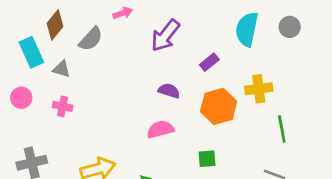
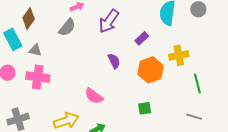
gray semicircle: (91, 39) -> (67, 27), moved
purple semicircle: (169, 91) -> (114, 61), turned 49
pink cross: (63, 106) -> (38, 77), size x1.6
pink semicircle: (160, 129) -> (94, 96), moved, turned -126

